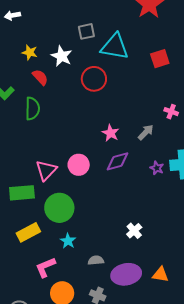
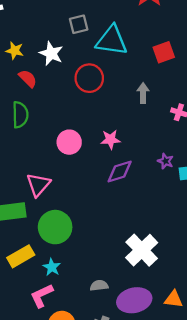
gray arrow: (146, 132) -> (143, 93), moved, turned -42
pink star: (111, 133) -> (111, 139), turned -30
pink circle: (79, 165) -> (69, 142), moved
purple star: (157, 168) -> (165, 161), moved
white cross: (134, 231) -> (142, 250), size x1.8
cyan star: (68, 241) -> (52, 267), moved

